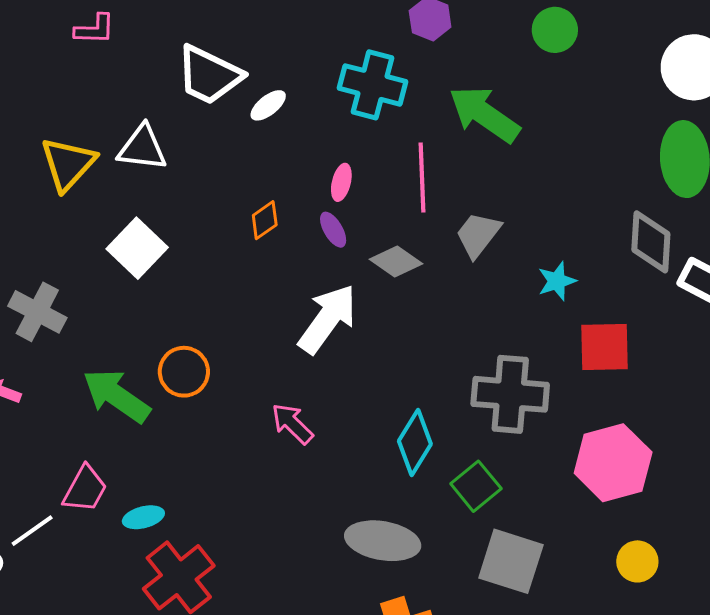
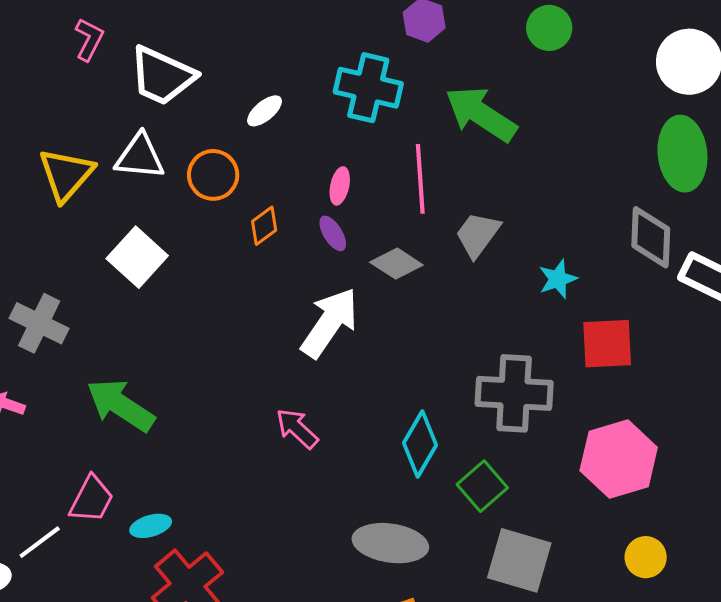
pink L-shape: (95, 29) -> (89, 39), turned -63
white trapezoid: (209, 75) -> (162, 76), moved
orange circle: (184, 372) -> (213, 175), moved

